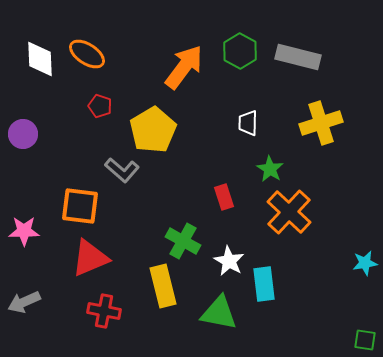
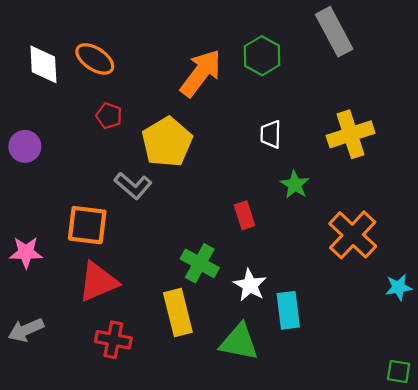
gray rectangle: (298, 57) -> (334, 32), moved, turned 48
orange cross: (289, 212) -> (353, 235), moved

